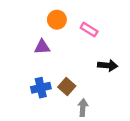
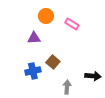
black arrow: (108, 65) -> (93, 76), moved
brown square: (67, 86) -> (53, 62), moved

